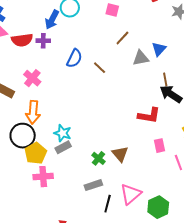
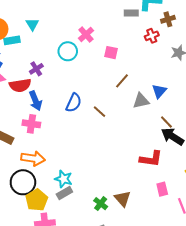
blue arrow: (52, 20) -> (35, 101), moved, turned -48
purple cross: (43, 41) -> (36, 69), moved, turned -32
pink cross: (32, 78) -> (31, 124), turned -30
brown line: (165, 80) -> (166, 122), turned -32
orange arrow: (33, 112) -> (33, 158), turned -85

